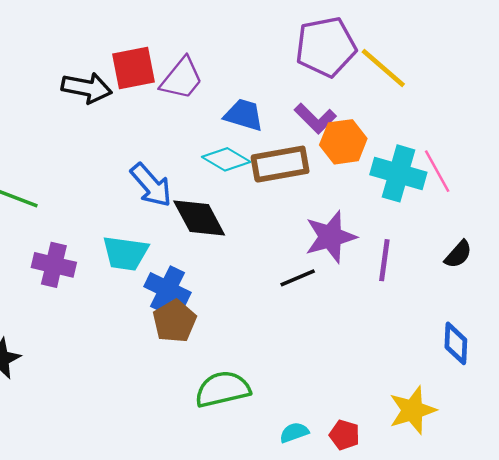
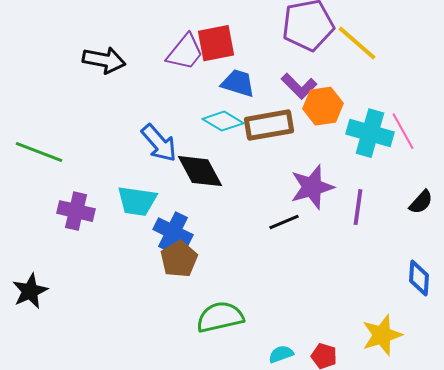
red square: (134, 68) -> (216, 43), moved

